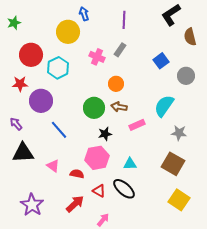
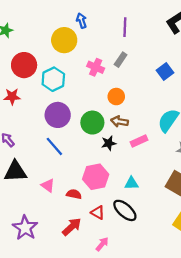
purple circle: (41, 101) -> (58, 115), moved
black star: (105, 134) -> (109, 143), moved

